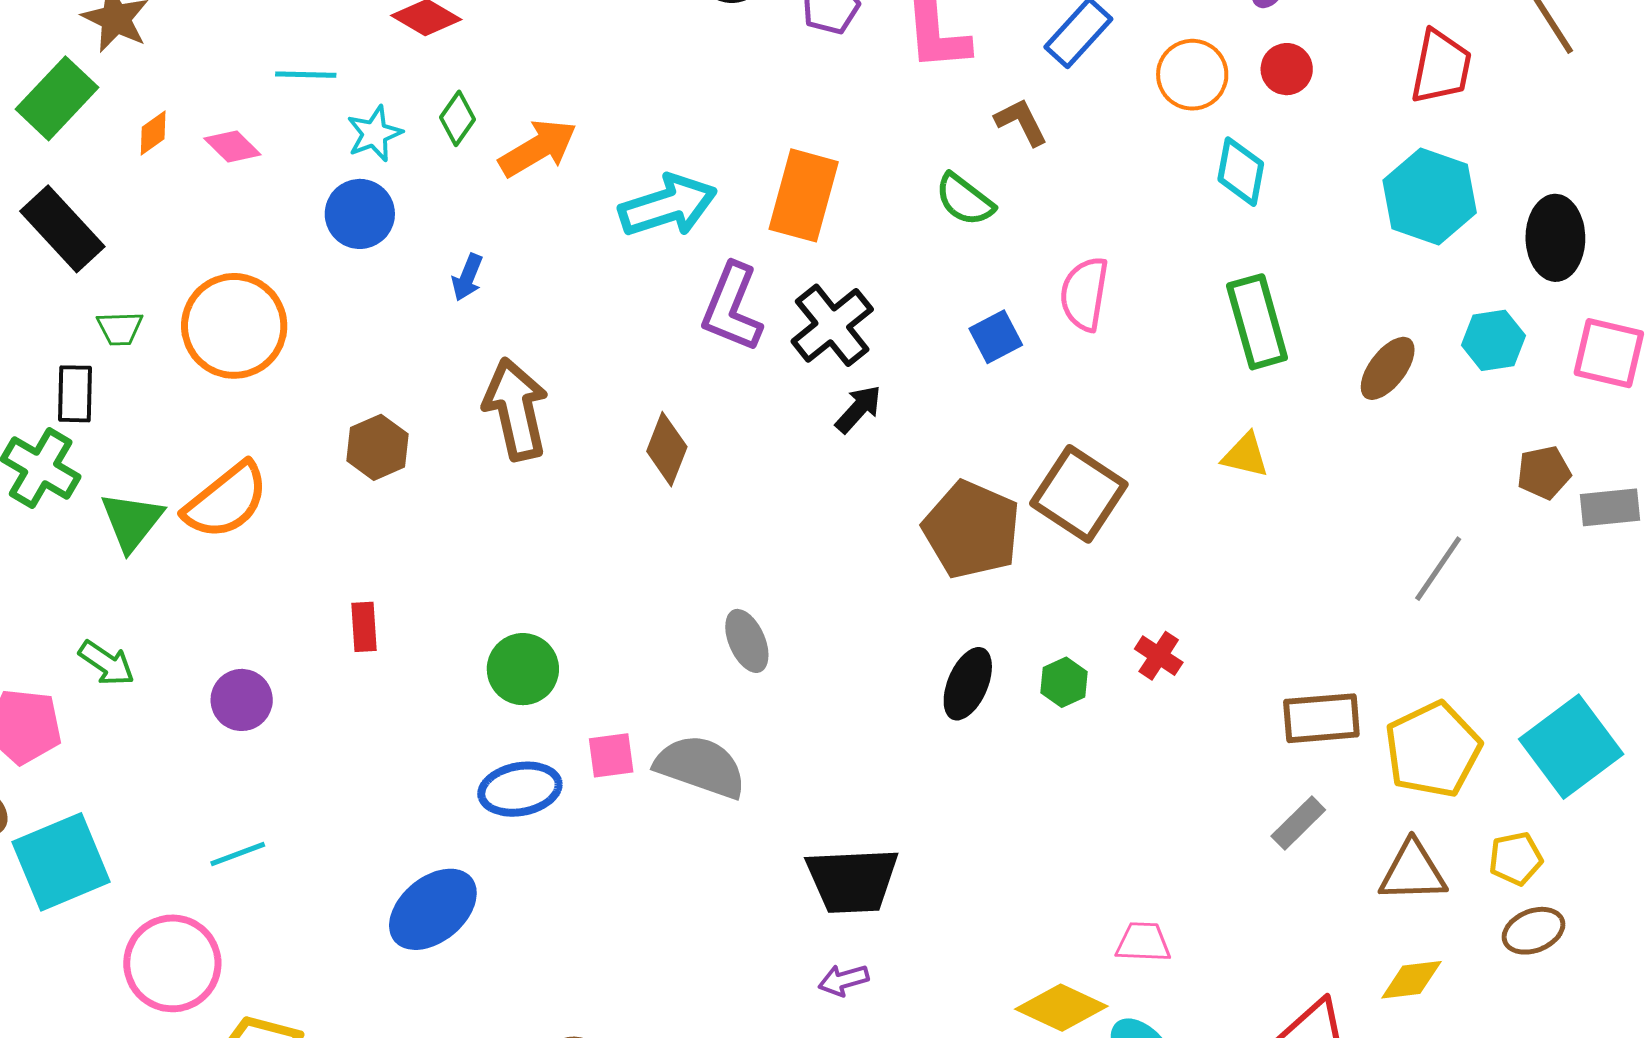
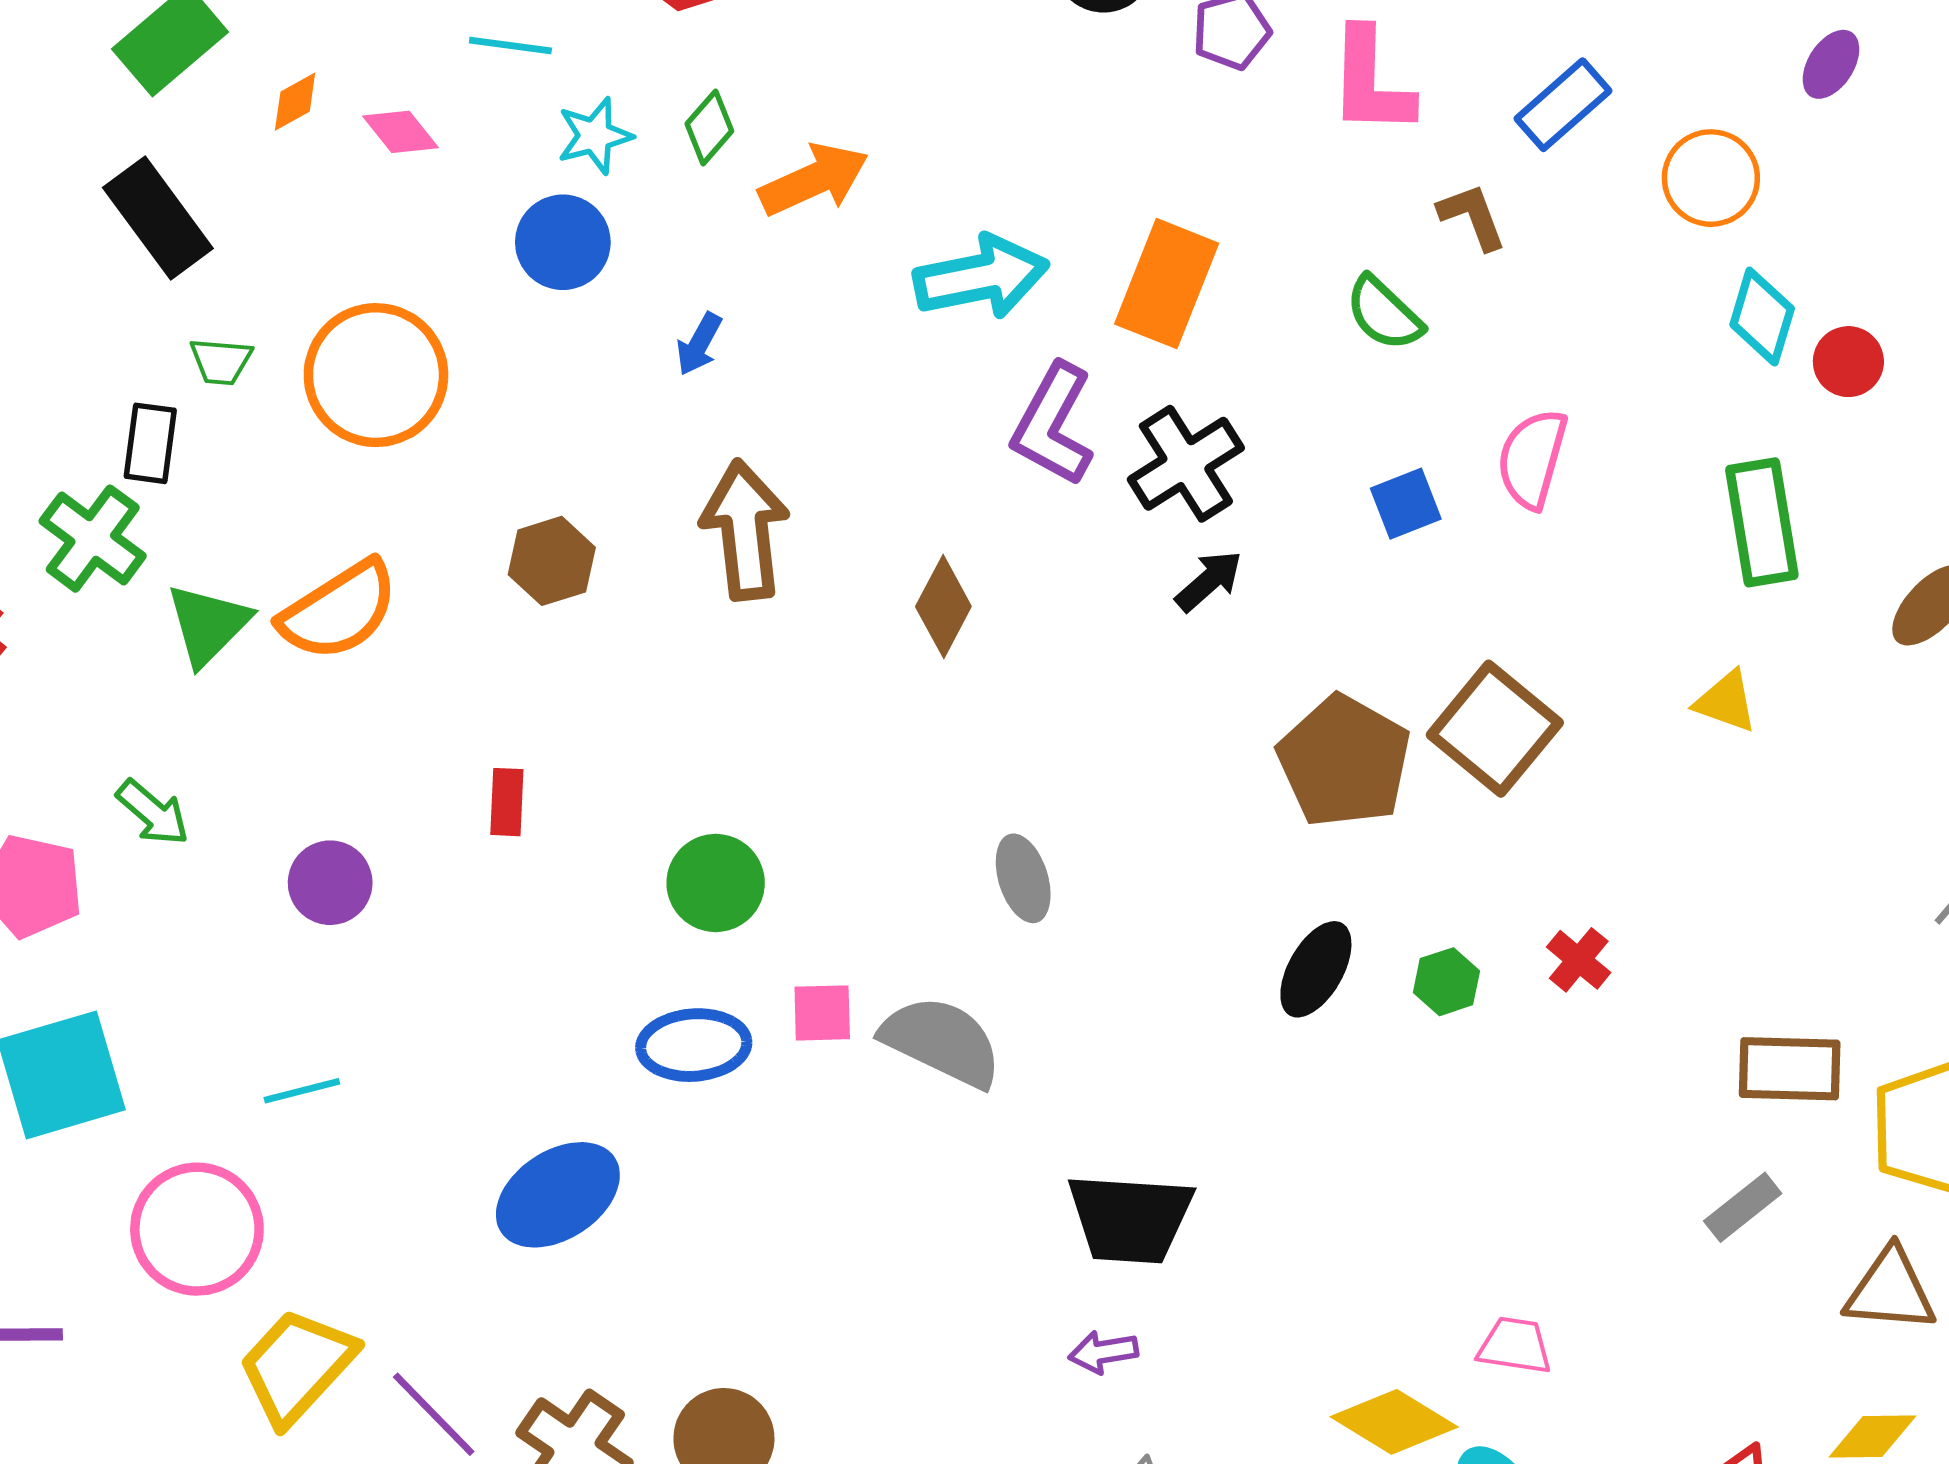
red circle: (1287, 69) -> (1848, 362), moved

